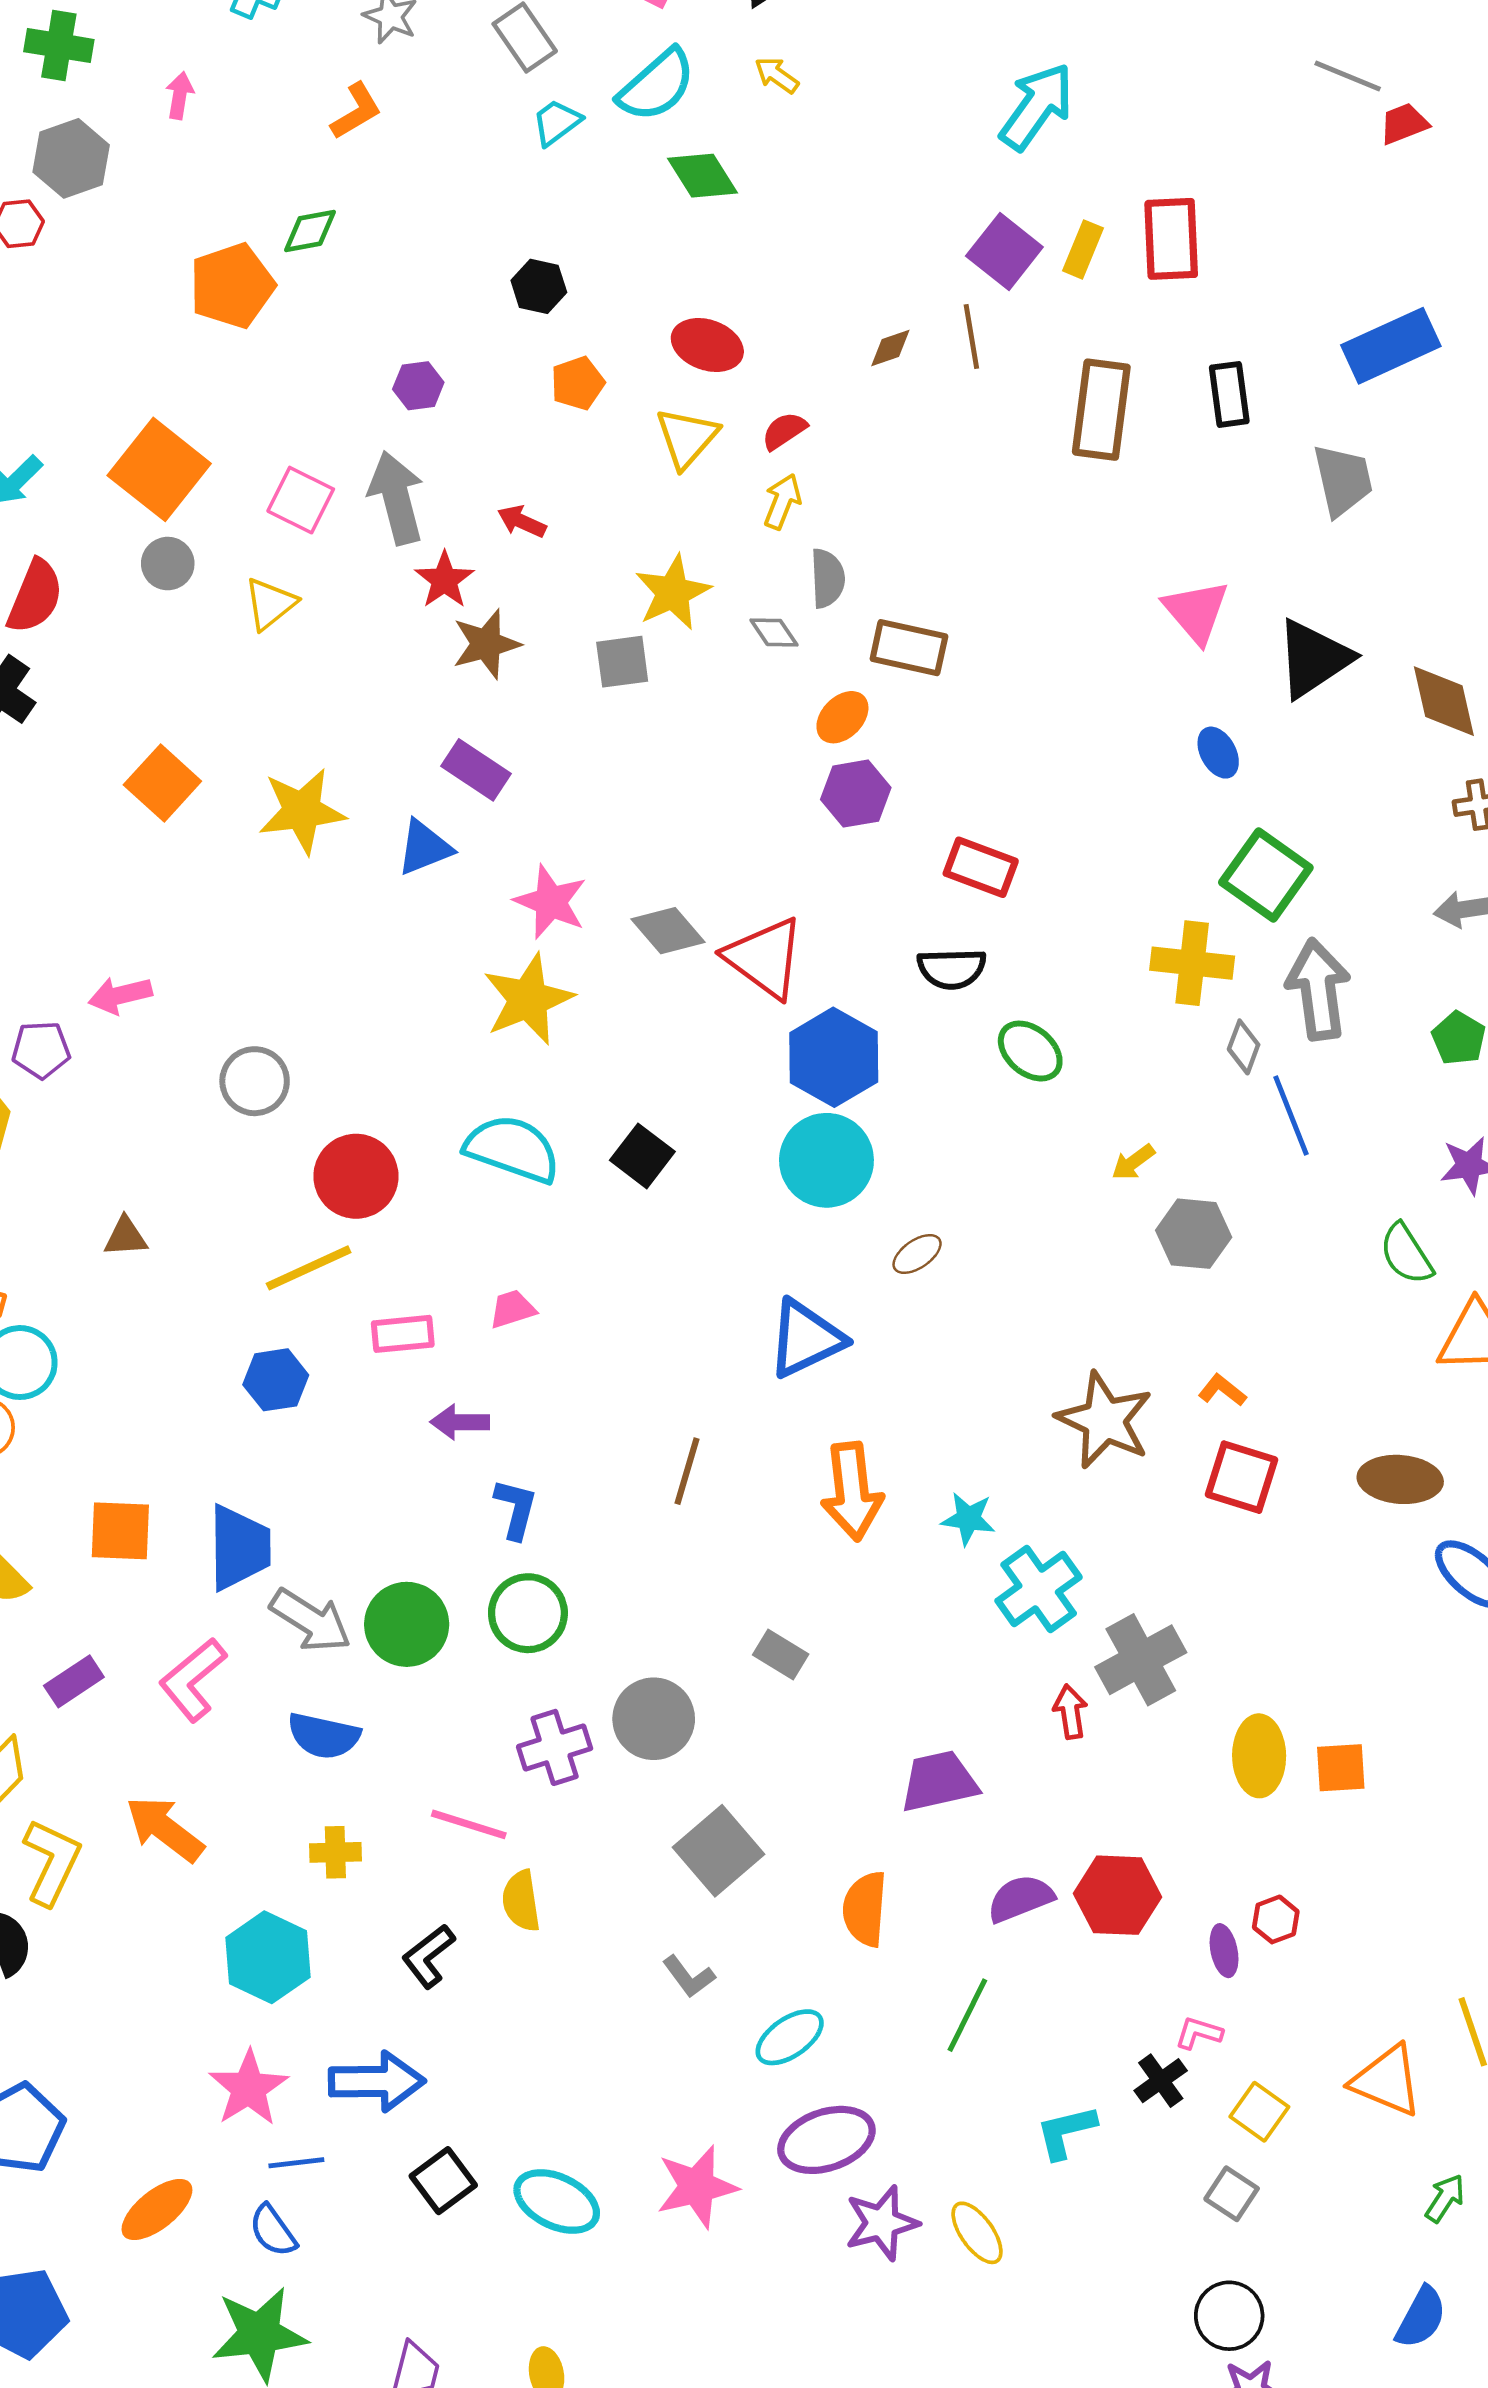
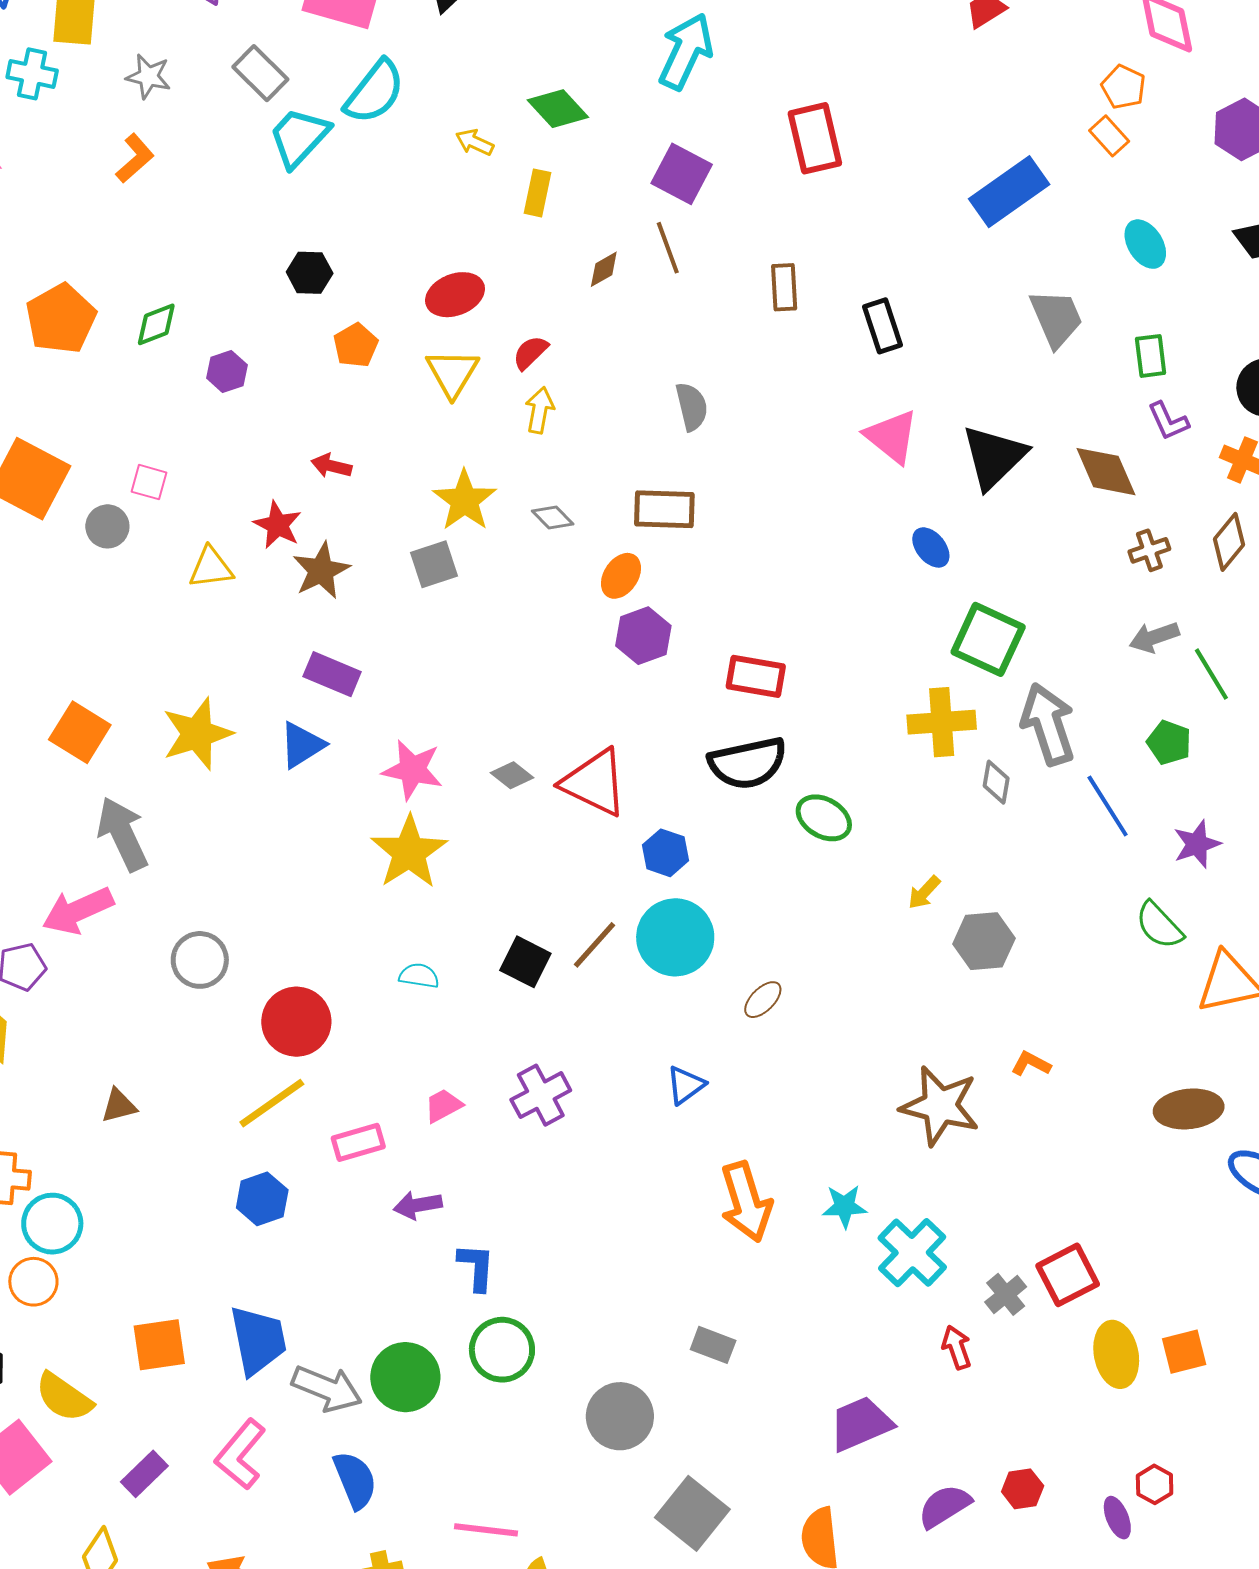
yellow arrow: (777, 75) -> (475, 142), moved
cyan trapezoid: (556, 122) -> (299, 137), size x1.5
green diamond: (702, 176) -> (558, 109), moved
green diamond: (310, 231) -> (156, 324), moved
yellow rectangle: (1083, 249) -> (537, 193), moved
red ellipse: (707, 345) -> (455, 295), turned -30
black rectangle: (1229, 394) -> (882, 326), moved
brown rectangle: (1101, 410) -> (784, 287), size x0.6
gray trapezoid: (1343, 480) -> (1056, 318), moved
gray arrow: (396, 498) -> (123, 834), moved
pink square: (301, 500) -> (149, 482), size x0.7
gray circle: (168, 564) -> (107, 526), moved
gray semicircle: (827, 578) -> (692, 407), moved
yellow triangle: (270, 604) -> (211, 568), moved, turned 42
gray diamond: (668, 931) -> (512, 775), size x0.7
black semicircle: (952, 969) -> (748, 763), size x1.4
pink arrow: (120, 995) -> (78, 911), size x1.4
blue hexagon: (834, 1057) -> (666, 853), size x0.6
blue line: (1291, 1115) -> (1108, 806), moved
cyan semicircle: (512, 1149) -> (419, 976), size x0.5
blue triangle: (806, 1339) -> (686, 1085), size x0.6
brown line: (687, 1471) -> (595, 945), moved, turned 36
red square: (1241, 1477) -> (1068, 1275), moved, turned -34
gray cross: (1141, 1660) -> (1006, 1294), size x0.6
blue semicircle: (324, 1736) -> (355, 1480), turned -114
purple cross: (555, 1747) -> (541, 1095), moved
red hexagon: (1117, 1895) -> (1023, 1489), size x0.6

